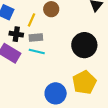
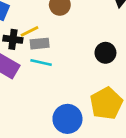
yellow line: (31, 20) -> (30, 31), moved, turned 40
black circle: (84, 45) -> (105, 53), size x0.6

